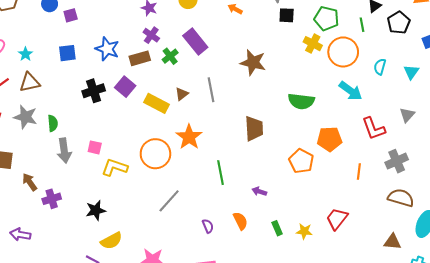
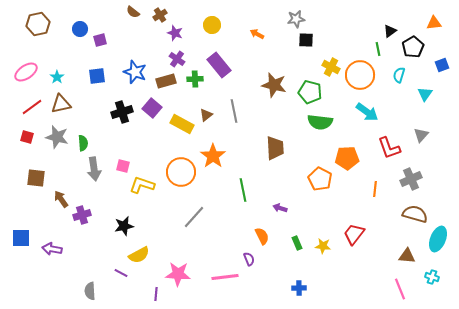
green pentagon: (326, 18) -> (310, 92), moved
green cross: (170, 56) -> (195, 79), turned 35
cyan semicircle: (380, 67) -> (399, 75), moved
purple semicircle: (208, 226) -> (249, 259), moved

